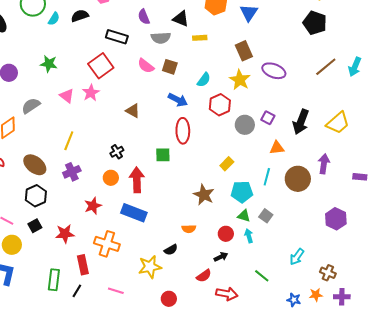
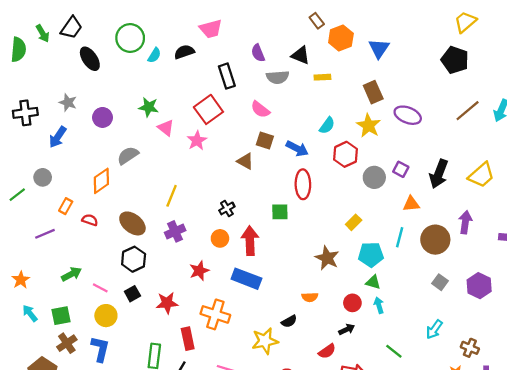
black rectangle: (117, 37) -> (227, 76), turned 55
brown square: (170, 67) -> (265, 141), moved
pink triangle: (67, 96) -> (166, 128), moved
gray square: (266, 216) -> (440, 282), moved

